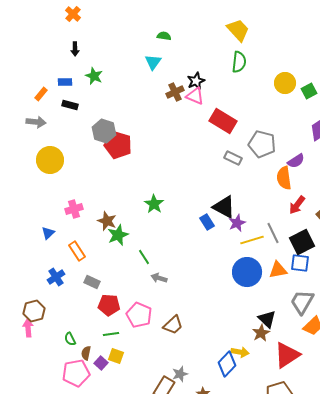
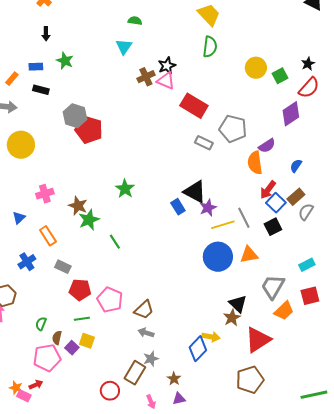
black square: (302, 242) -> (273, 227), size x0.7
blue square: (300, 263) -> (276, 203), moved, turned 36
gray arrow: (159, 278) -> (146, 333), moved
green semicircle: (70, 339) -> (41, 324), turned 48

